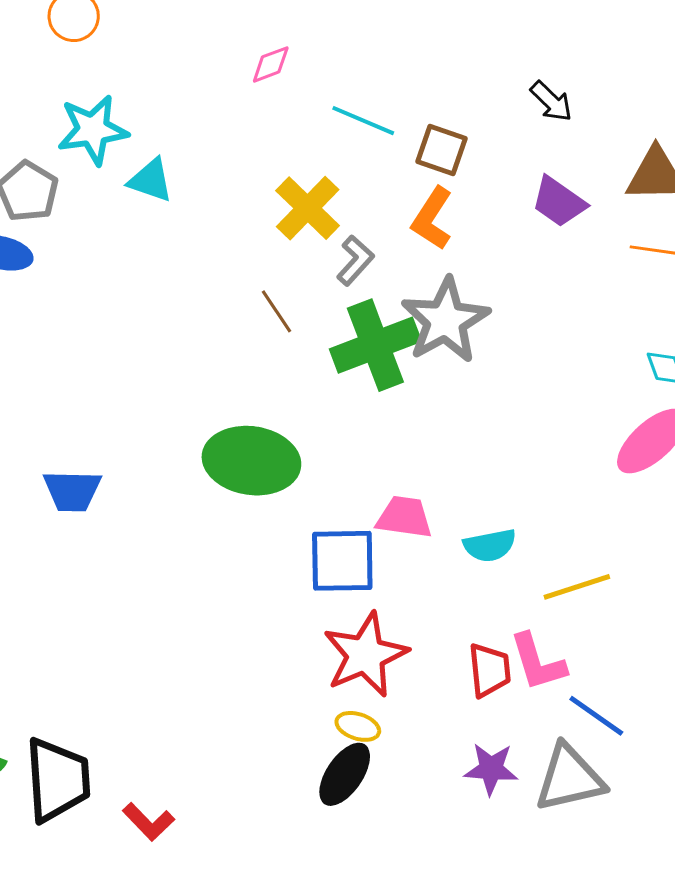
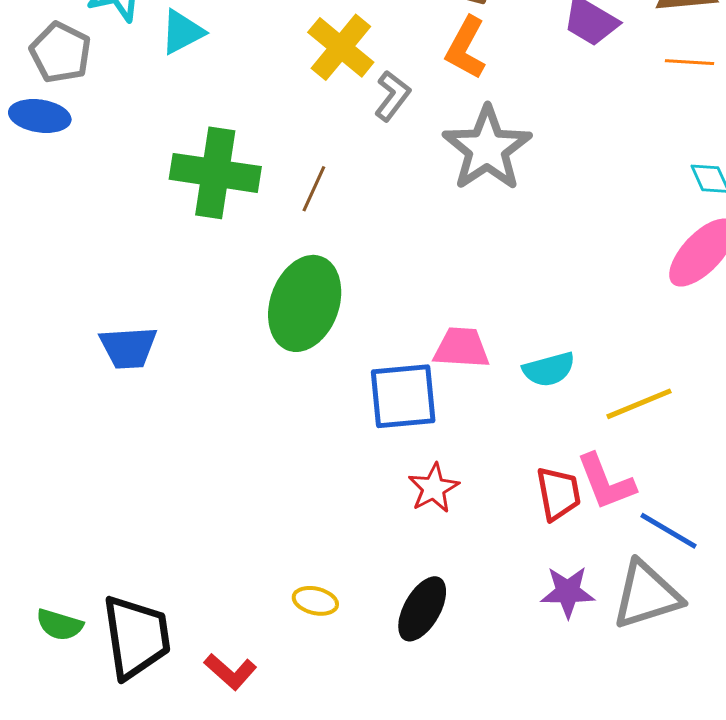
cyan triangle: (151, 180) -> (182, 32), turned -42
brown line: (276, 311) -> (314, 189), moved, turned 63
green cross: (375, 345) -> (215, 173), moved, turned 34
green ellipse: (251, 461) -> (305, 303), turned -74
red star: (365, 655) -> (434, 488), size x0.6
yellow ellipse: (358, 726) -> (315, 601), moved

